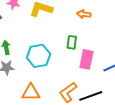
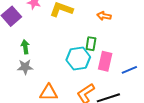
cyan hexagon: (39, 56) -> (78, 58), moved

